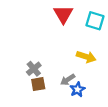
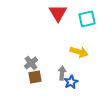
cyan square: (95, 21) -> (87, 19), turned -30
gray arrow: (68, 80) -> (62, 73), turned 128

